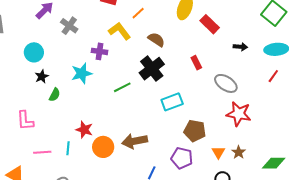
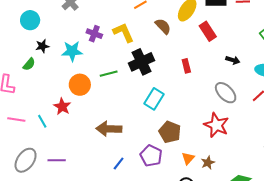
yellow L-shape: (120, 31) -> (123, 33), moved
brown semicircle: (156, 40) -> (163, 26), moved
black star: (42, 77) -> (42, 46), moved
gray ellipse: (226, 83) -> (226, 93), moved
green semicircle: (55, 95) -> (29, 64), moved
cyan rectangle: (172, 102) -> (154, 99), turned -50
orange circle: (103, 147) -> (80, 85), moved
cyan line: (68, 148) -> (42, 121), turned -48

